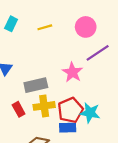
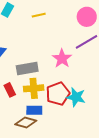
pink circle: (86, 27) -> (87, 17), moved
blue rectangle: (68, 128) -> (34, 110), moved

